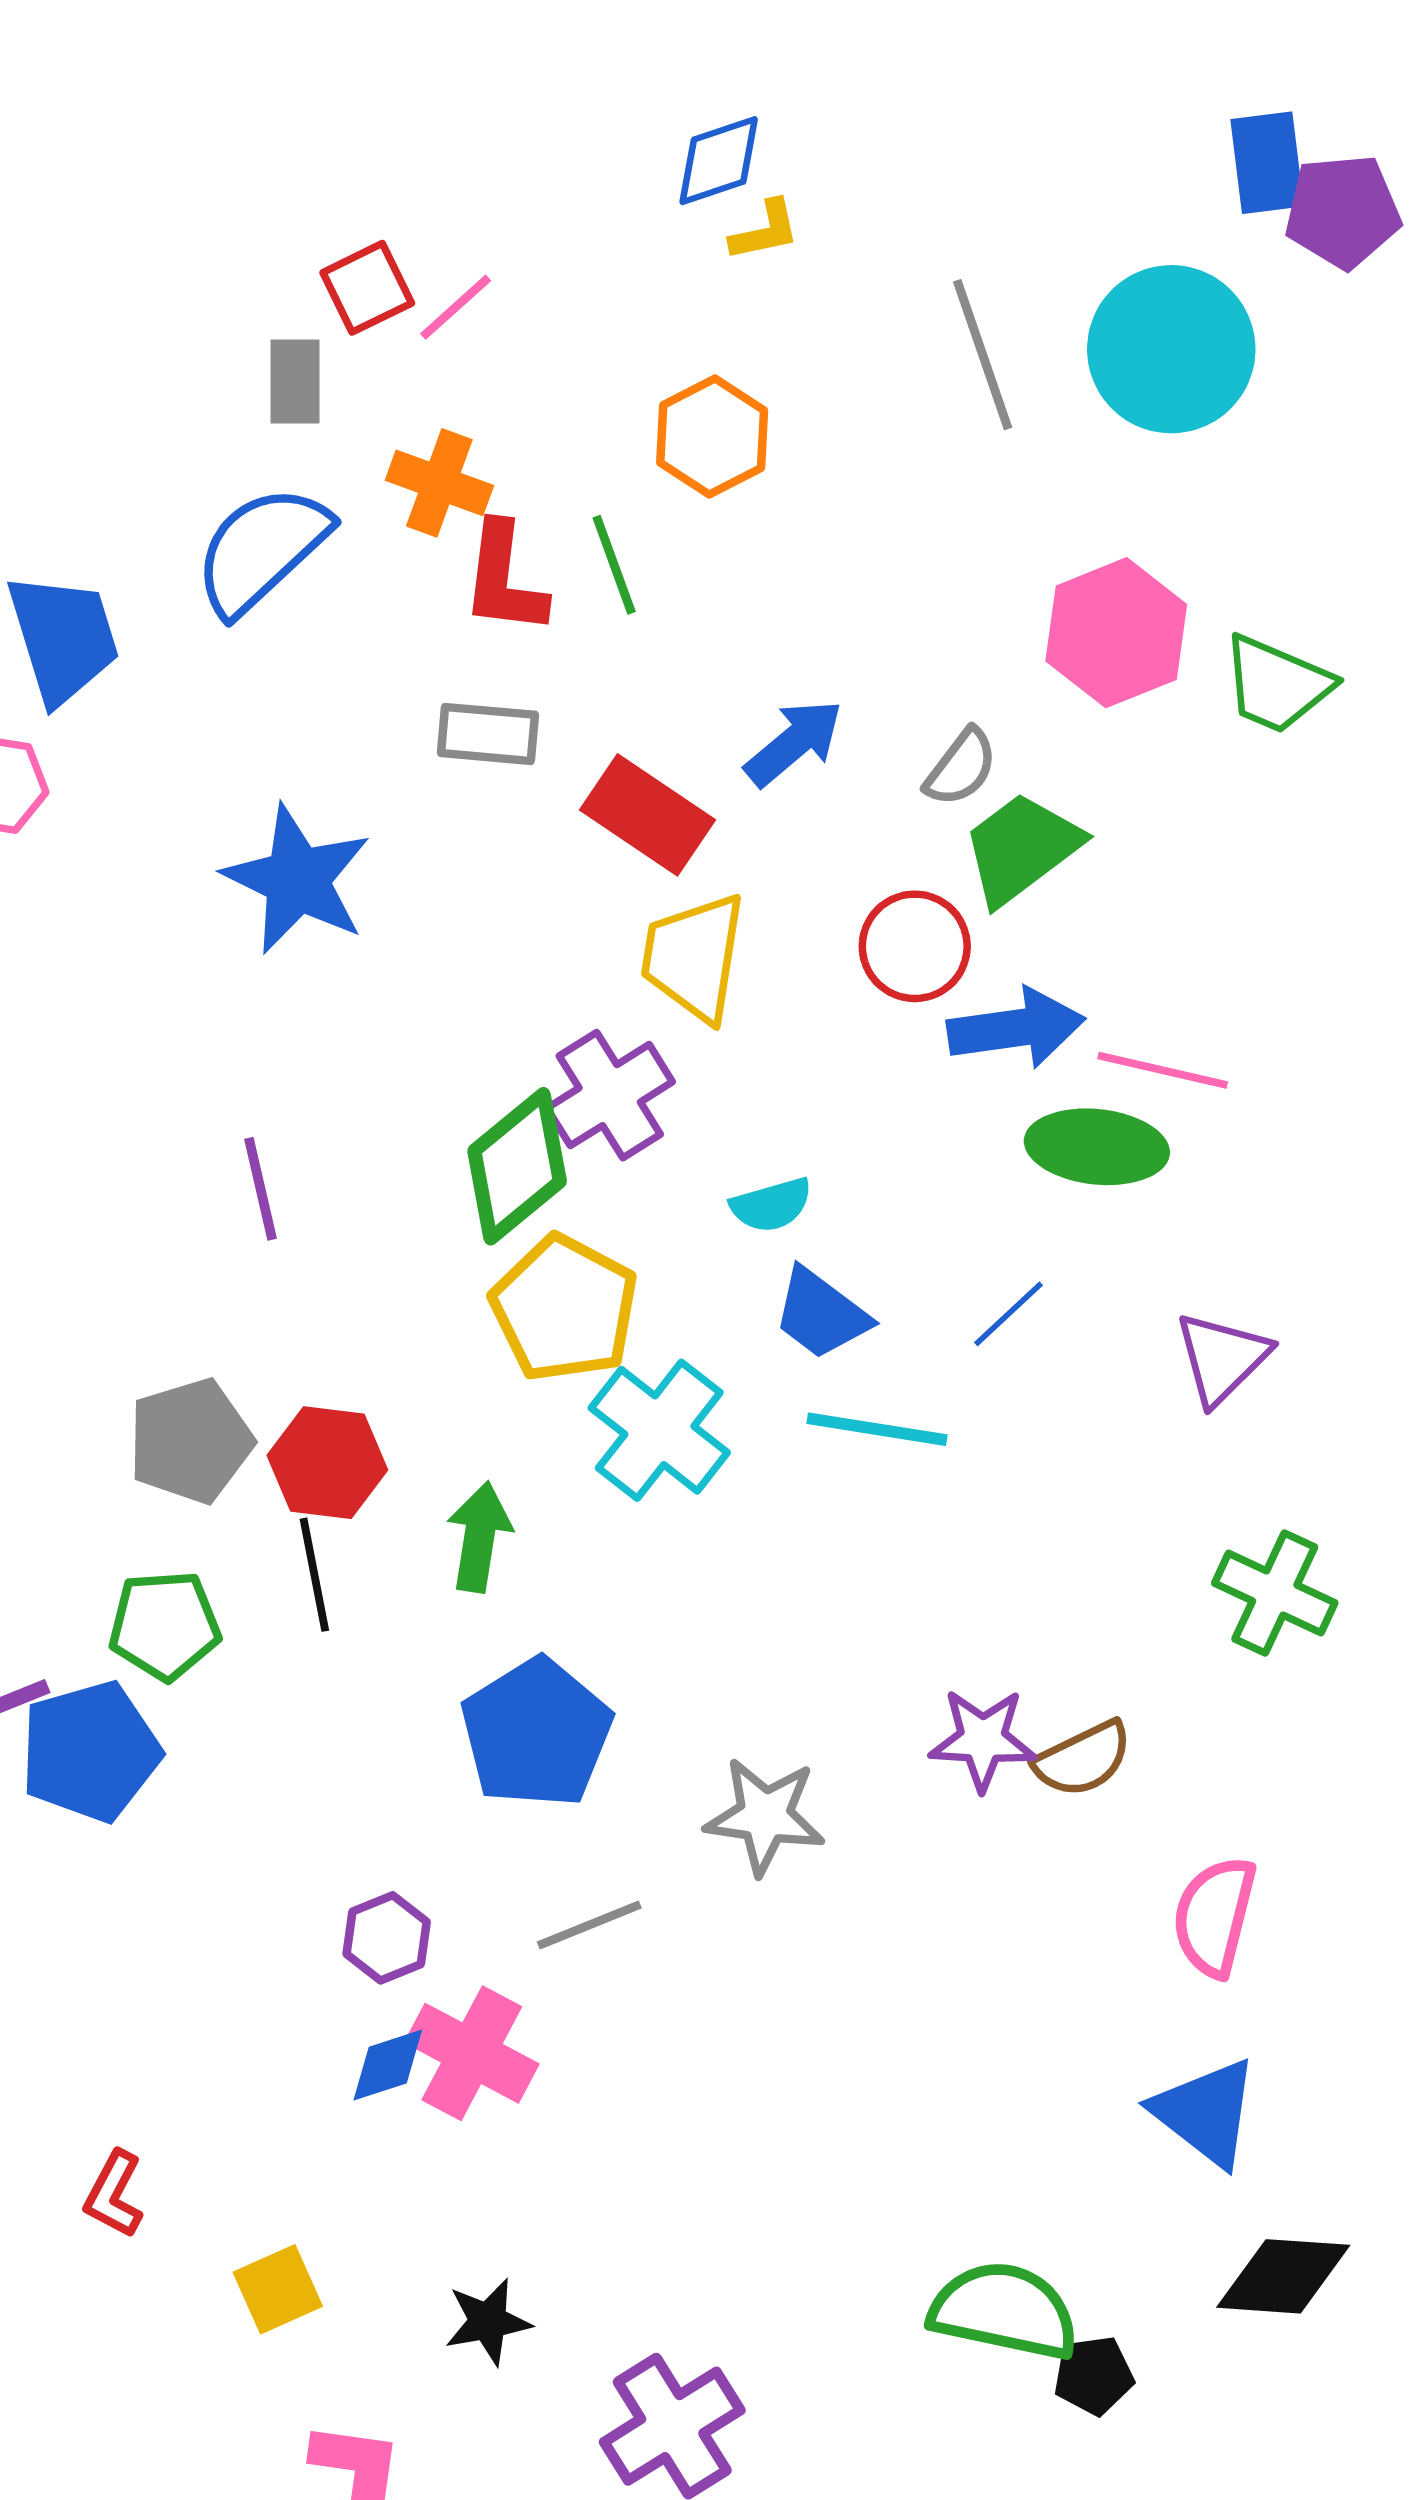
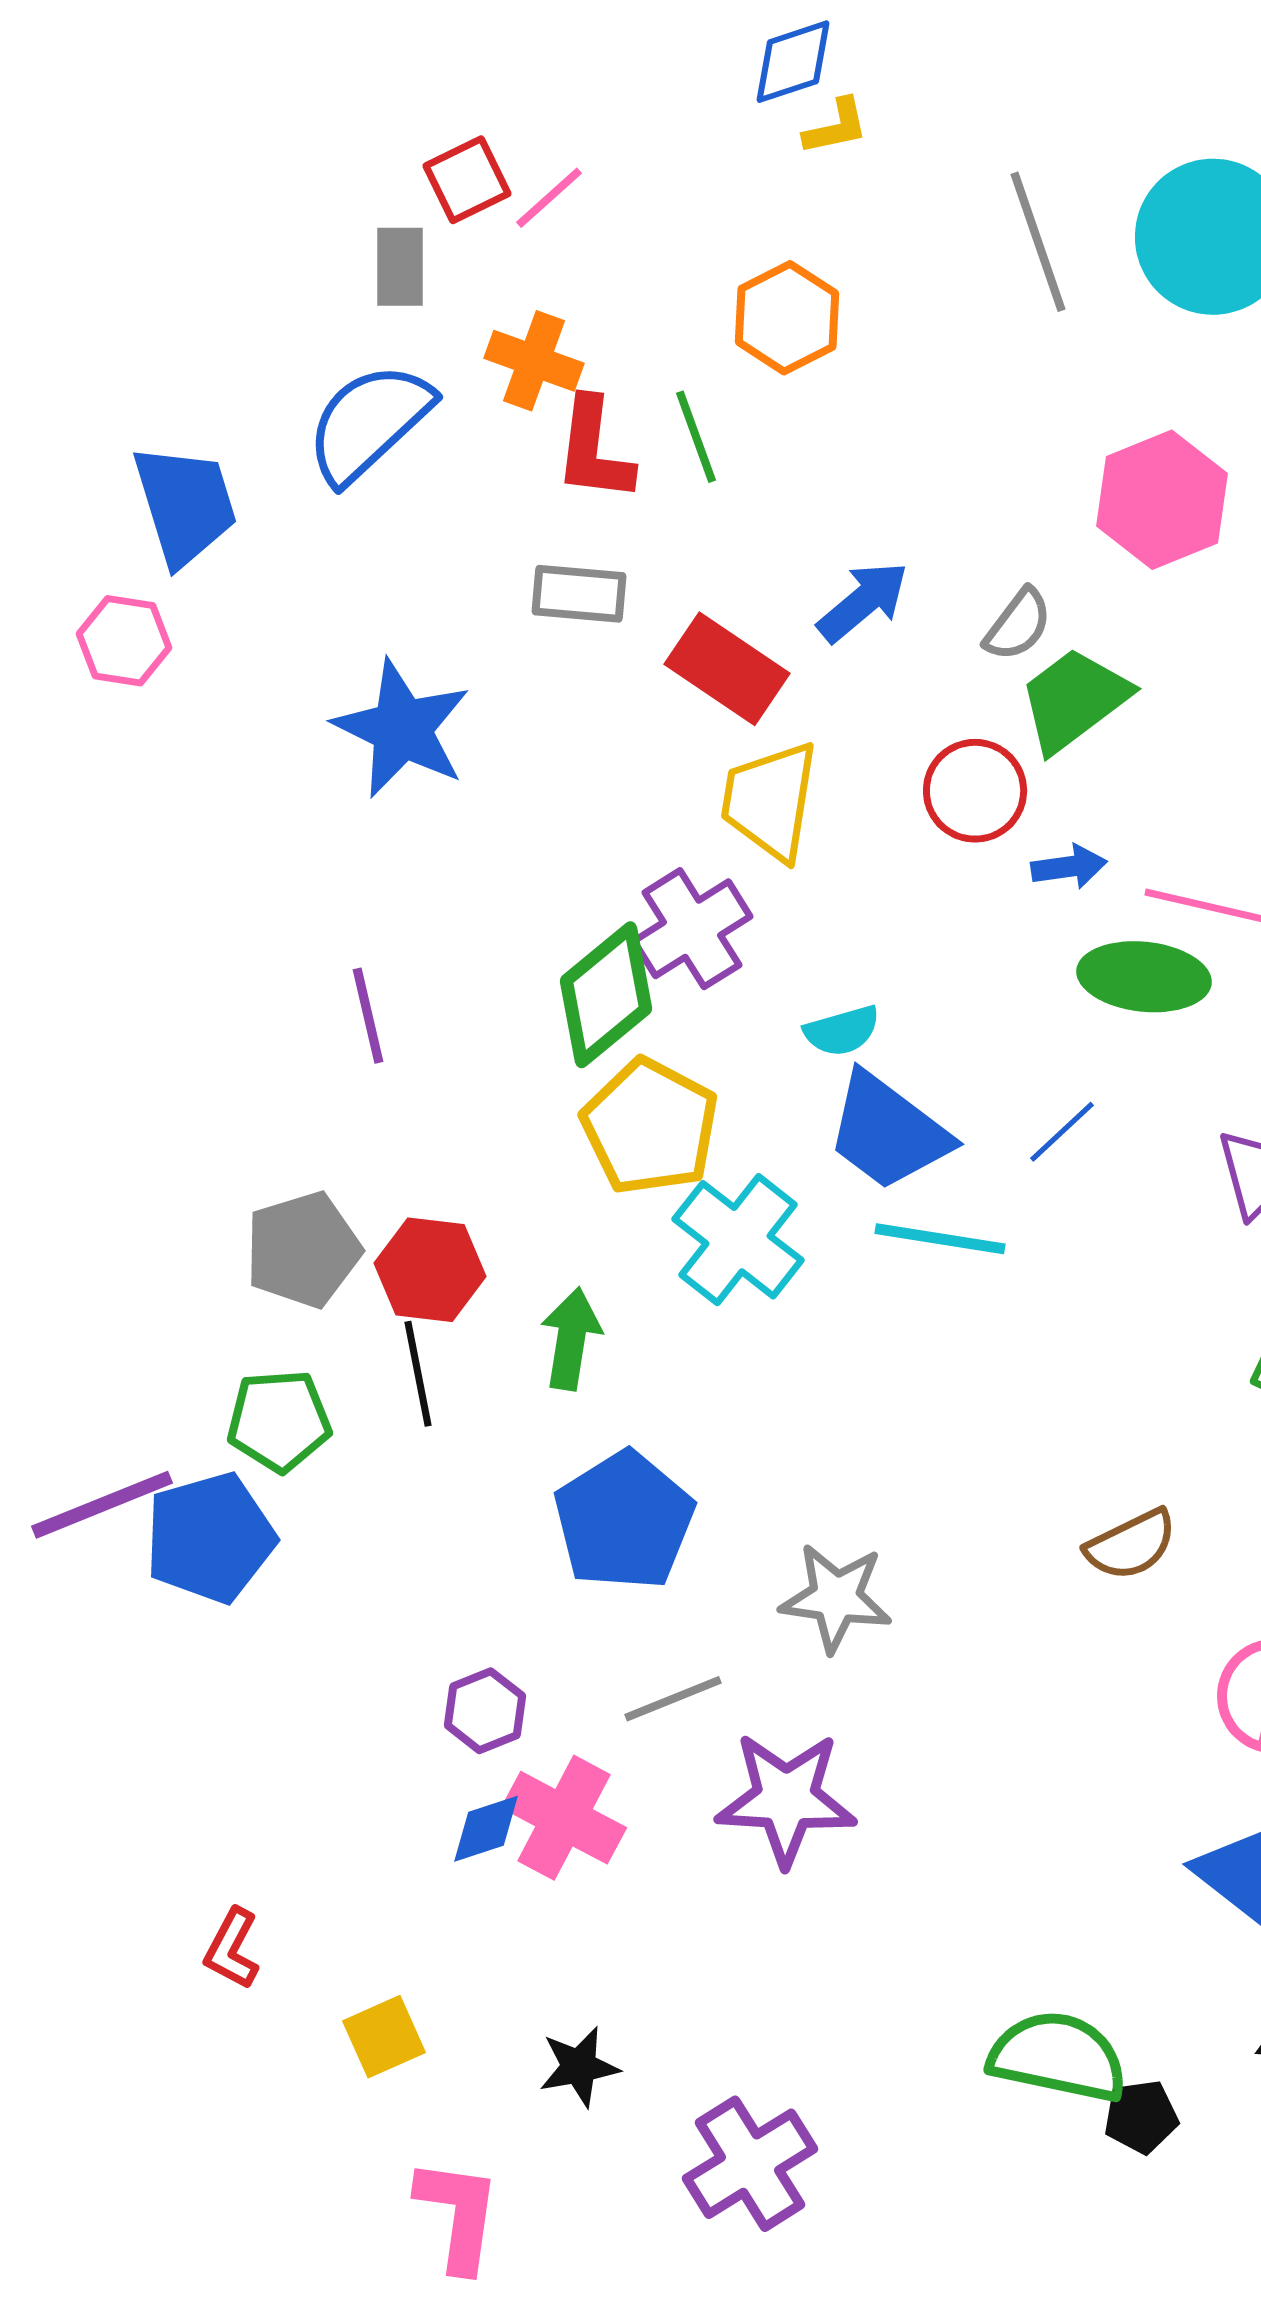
blue arrow: (1016, 1028) -> (1069, 867), size x0.6
blue trapezoid: (821, 1314) -> (888, 1132), size x1.4
purple star: (983, 1740) -> (786, 1799), moved, size x1.4

